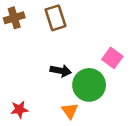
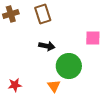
pink square: (112, 58) -> (93, 38), moved, turned -35
black arrow: (61, 71) -> (47, 46), moved

